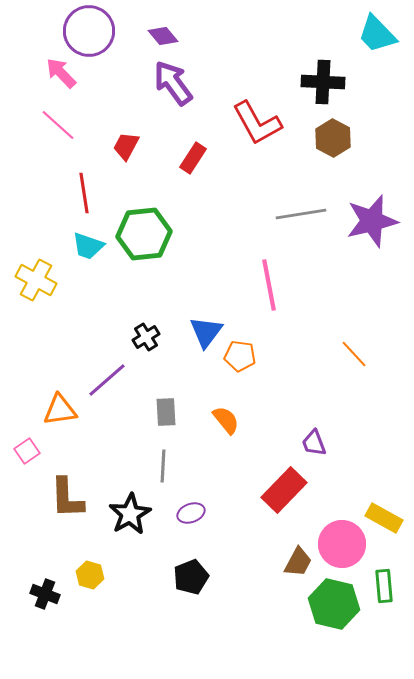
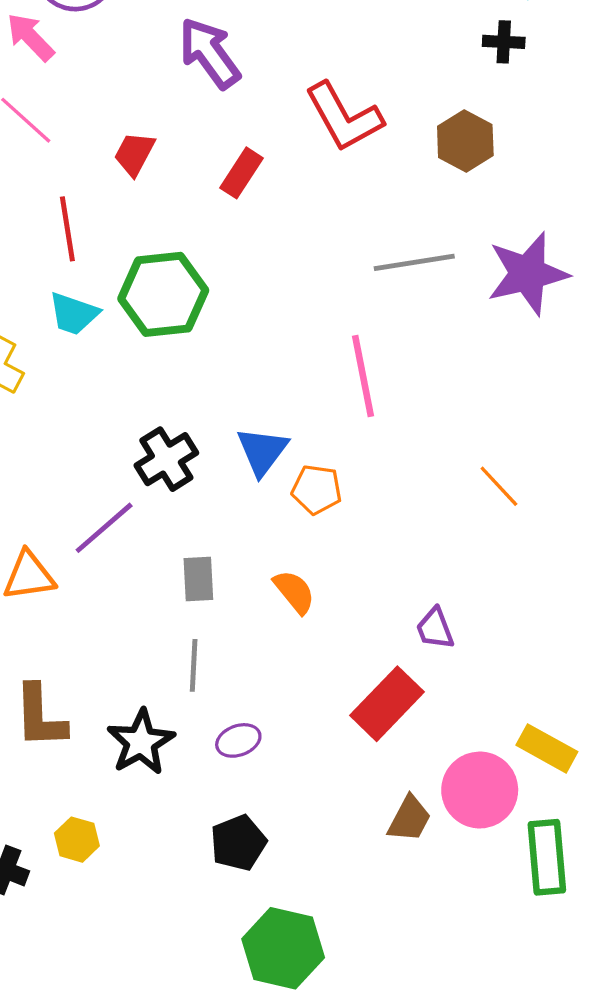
black cross: (323, 82) -> (504, 42), moved, size x0.6
black cross: (146, 337) -> (166, 459), size x1.4
green rectangle: (384, 586) -> (547, 857), size x1.4
green hexagon: (334, 604) -> (283, 948), moved

